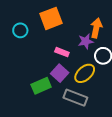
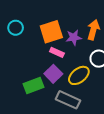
orange square: (51, 18) -> (51, 32), moved
purple star: (86, 41) -> (74, 37), moved

